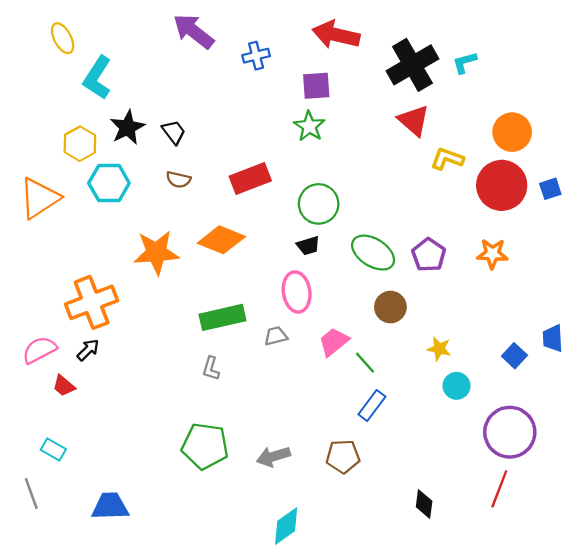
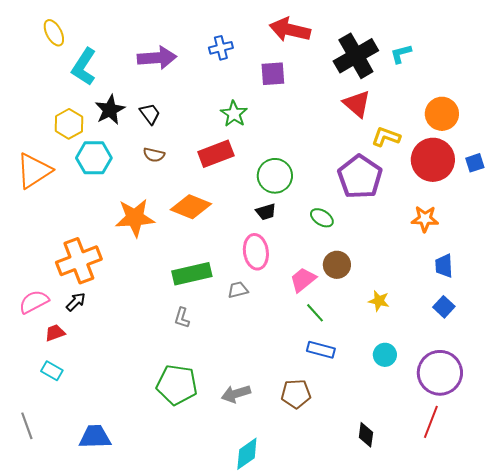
purple arrow: (193, 31) -> (157, 58), moved, turned 138
green star: (309, 126) -> (234, 114), moved
green ellipse: (373, 253) -> (322, 218), size x0.6
purple pentagon: (429, 255) -> (360, 177), moved, size x1.5
blue trapezoid: (553, 338) -> (444, 266), moved
pink trapezoid: (334, 342) -> (303, 280), moved
red trapezoid: (64, 386) -> (55, 333), turned 120
cyan circle: (456, 386) -> (385, 355), moved
blue rectangle: (372, 406) -> (321, 350), turned 68
cyan rectangle: (53, 450) -> (52, 371), moved

